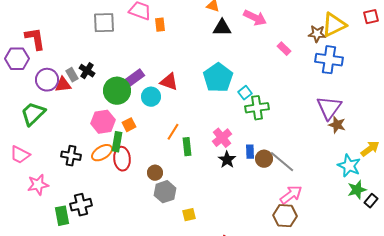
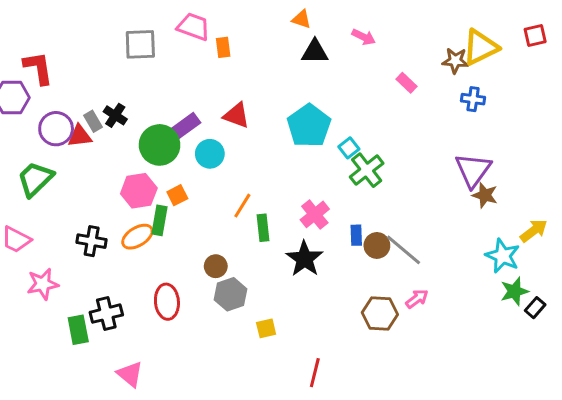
pink arrow: (255, 18) -> (364, 37), size x0.7
blue cross: (329, 60) -> (473, 99), size x0.6
red triangle: (169, 82) -> (236, 115), moved
green cross: (257, 108) -> (367, 170), turned -30
red ellipse: (122, 159) -> (167, 302), moved
black star: (227, 160) -> (304, 259), moved, size x1.4
pink arrow: (291, 195) -> (417, 299), size x0.7
brown hexagon: (285, 216) -> (380, 314), moved

